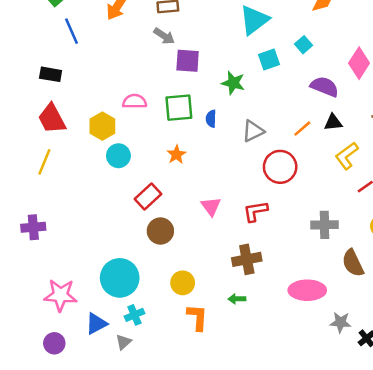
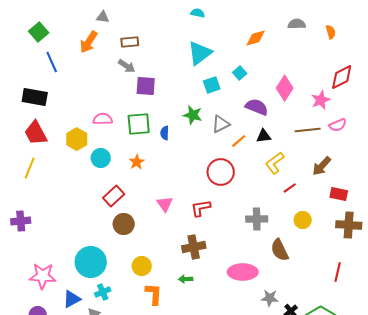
black rectangle: (51, 74) -> (35, 97), size x1.4
green star: (233, 83) -> (193, 115), moved
gray triangle: (253, 131) -> (221, 124), moved
cyan circle: (118, 156) -> (101, 158), moved

